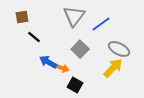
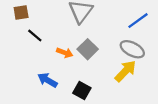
blue line: (101, 24) -> (138, 21), moved
blue arrow: (48, 62) -> (47, 80), moved
orange arrow: (62, 68) -> (65, 53), moved

